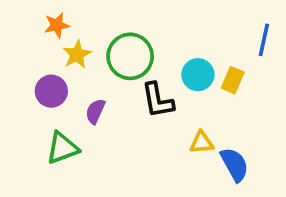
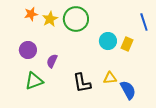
blue line: (264, 40) -> (144, 22), turned -30
yellow star: (77, 55) -> (50, 19), moved
green circle: (130, 56) -> (76, 19), moved
black L-shape: (158, 100) -> (82, 83), moved

